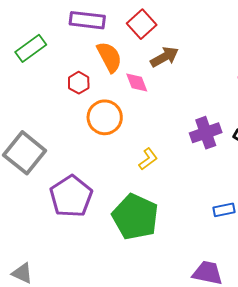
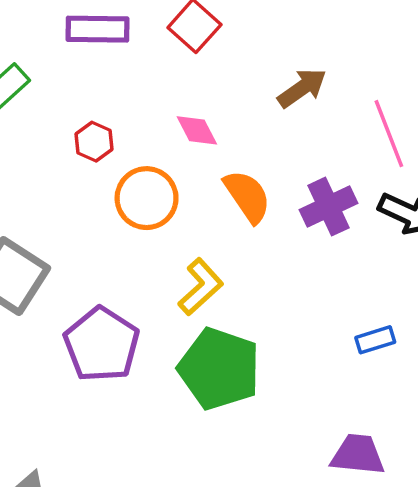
orange semicircle: (109, 57) -> (247, 196), moved
brown arrow: (164, 57) -> (302, 88), moved
yellow L-shape: (148, 159) -> (201, 287), moved, size x1.4

